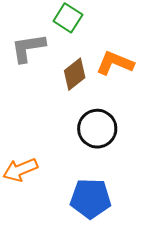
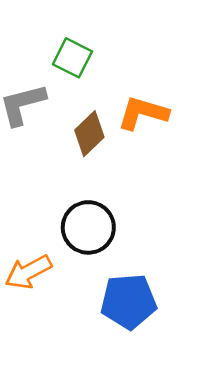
black circle: (97, 129) -> (88, 227), moved

